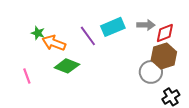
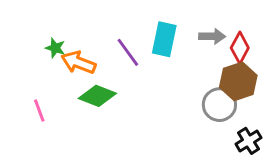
cyan rectangle: (113, 27) -> (164, 39), turned -55
red diamond: (165, 33) -> (240, 48), turned -40

